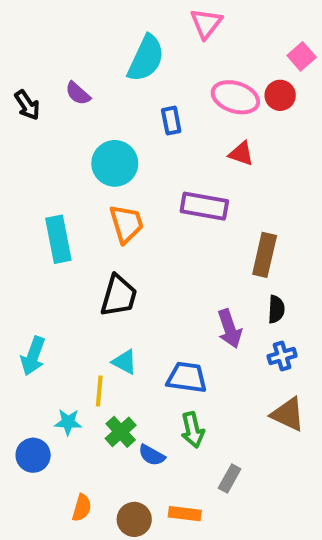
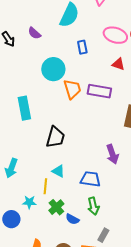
orange trapezoid: (126, 224) -> (72, 89), moved
gray rectangle: (230, 479) -> (103, 235), moved

